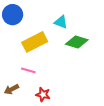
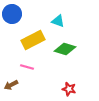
green diamond: (77, 42) -> (65, 49), moved
red star: (43, 95) -> (69, 89), moved

